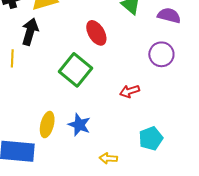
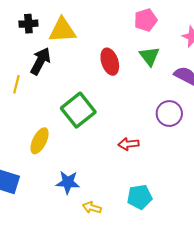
red ellipse: (96, 33) -> (110, 62), moved
yellow ellipse: (47, 125) -> (40, 141), moved
blue star: (79, 125) -> (68, 182), moved, turned -30

